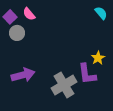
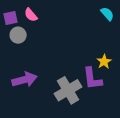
purple square: (10, 17) -> (11, 18), turned 32

